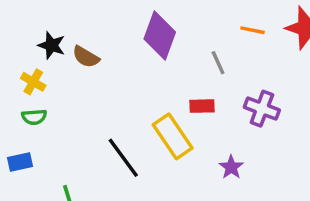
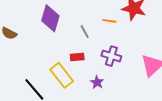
orange line: (253, 30) -> (109, 21), moved
purple star: (231, 167) -> (97, 82), moved

